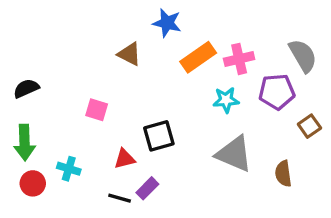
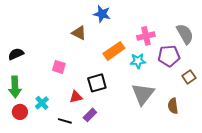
orange rectangle: (198, 57) -> (114, 51), moved
gray triangle: (234, 154) -> (143, 94), turned 45
cyan cross: (69, 169) -> (42, 103), turned 32
black line: (120, 198) -> (65, 121), moved

